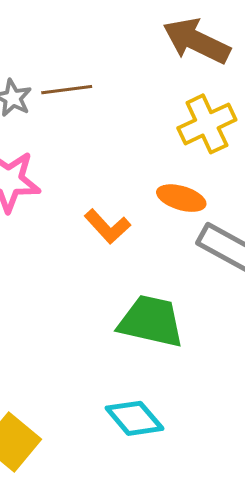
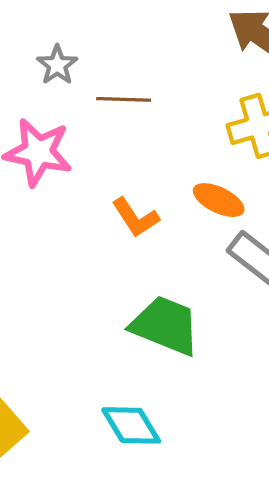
brown line: (67, 90) -> (124, 99), moved

